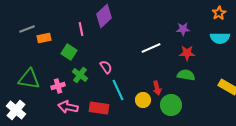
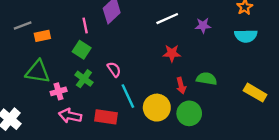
white line: (151, 48) -> (167, 19), moved
green square: (69, 52) -> (82, 50), moved
red star: (187, 53) -> (172, 53), moved
green triangle: (29, 79) -> (38, 72), moved
red arrow: (157, 88) -> (181, 86), moved
yellow circle: (143, 100) -> (157, 108), size x1.5

